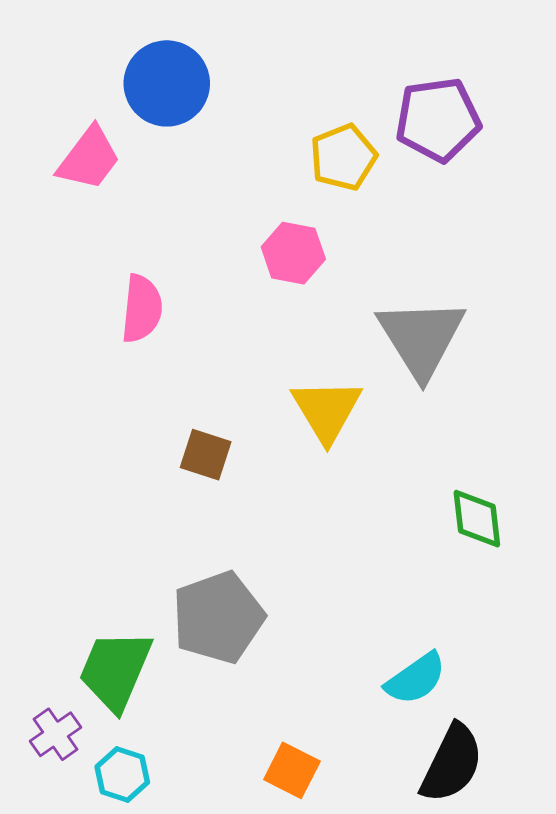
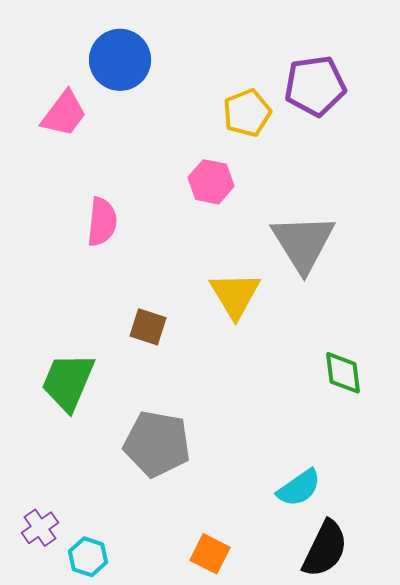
gray pentagon: (218, 617) -> (157, 444), turned 30
green trapezoid: (115, 670) -> (68, 382), moved

